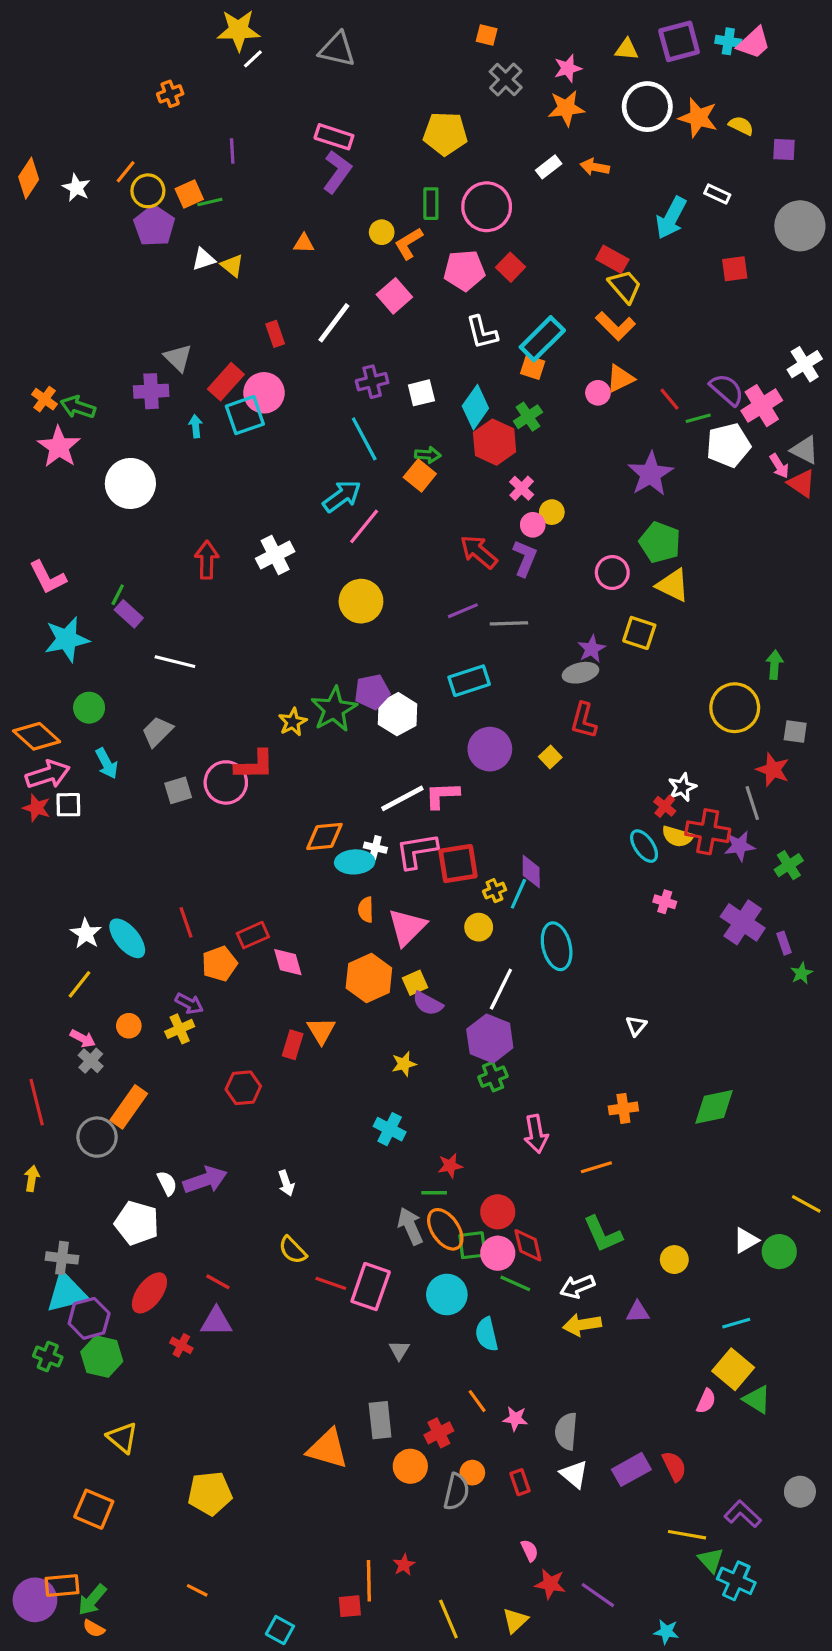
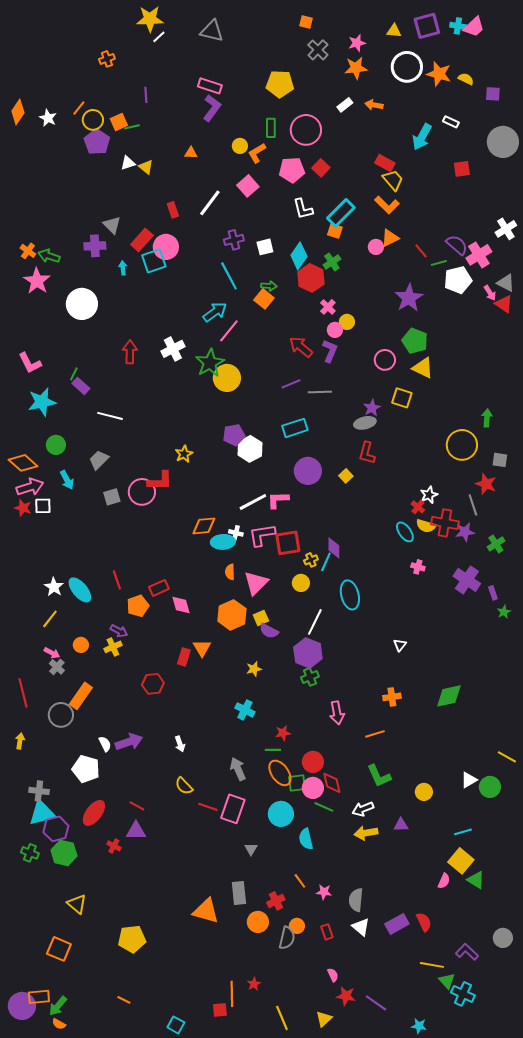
green star: (334, 709) -> (210, 363), moved
gray arrow: (410, 1226) -> (238, 769), moved

